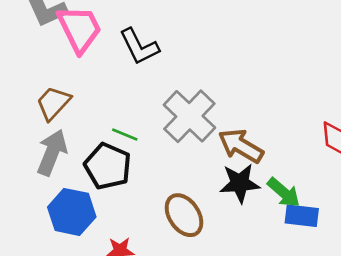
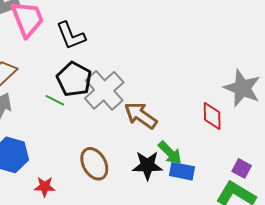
black pentagon: (108, 166) -> (74, 79), moved
black star: (240, 183) -> (147, 165), moved

